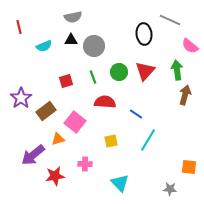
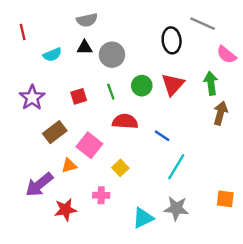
purple star: (21, 98) -> (32, 98), moved
yellow square: (111, 141) -> (120, 168), moved, turned -32
cyan triangle: (120, 183) -> (143, 218), turned 48
gray star: (170, 189) -> (176, 208), moved, size x1.5

